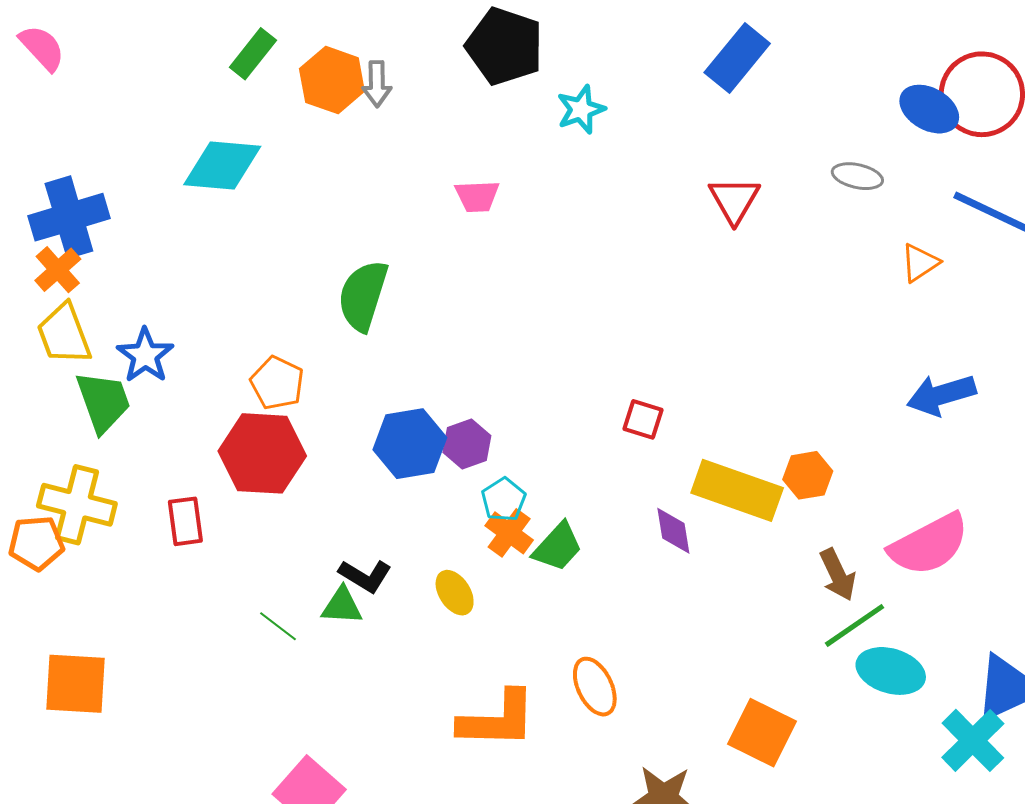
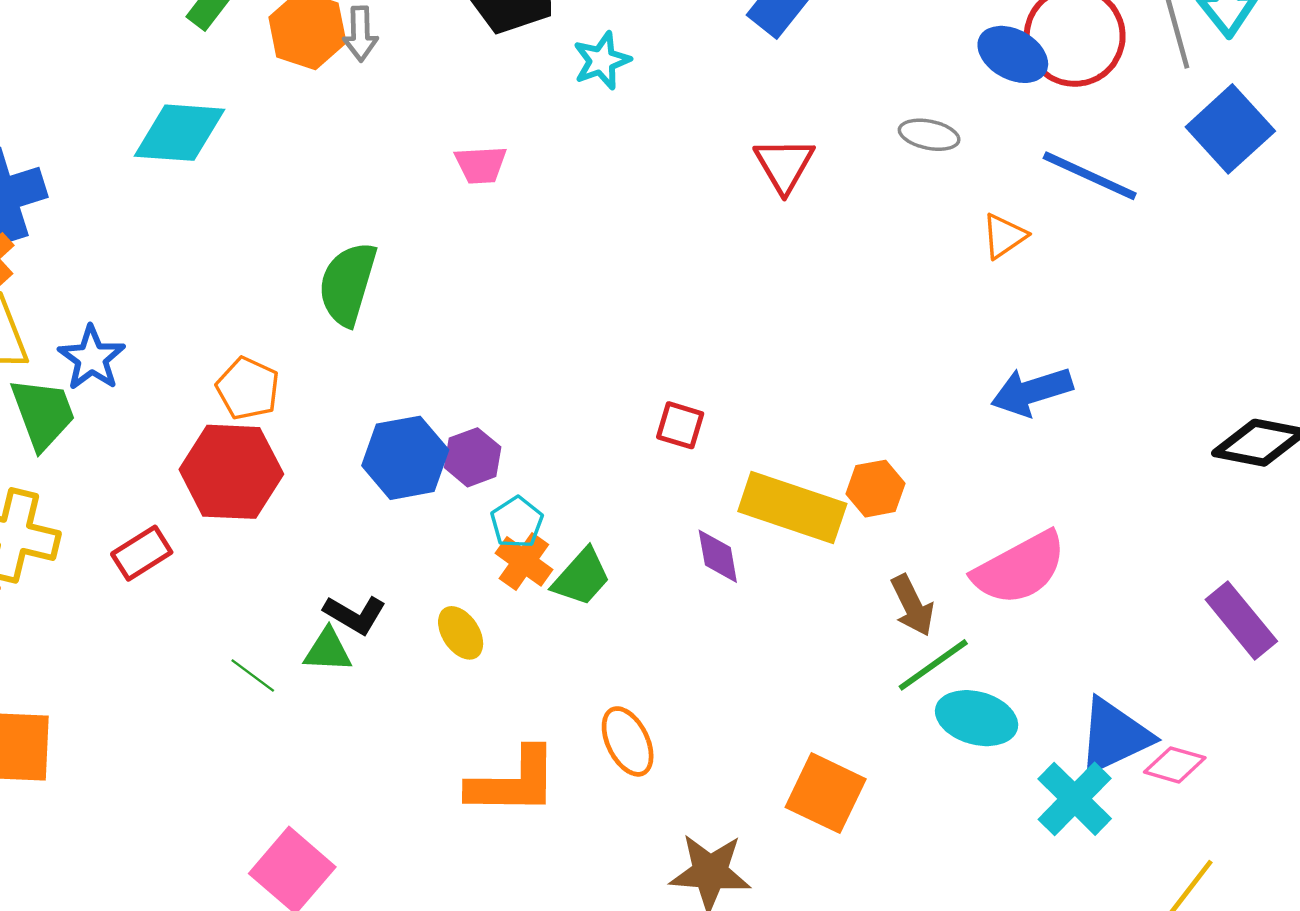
red rectangle: (185, 521) -> (142, 553), turned 66

